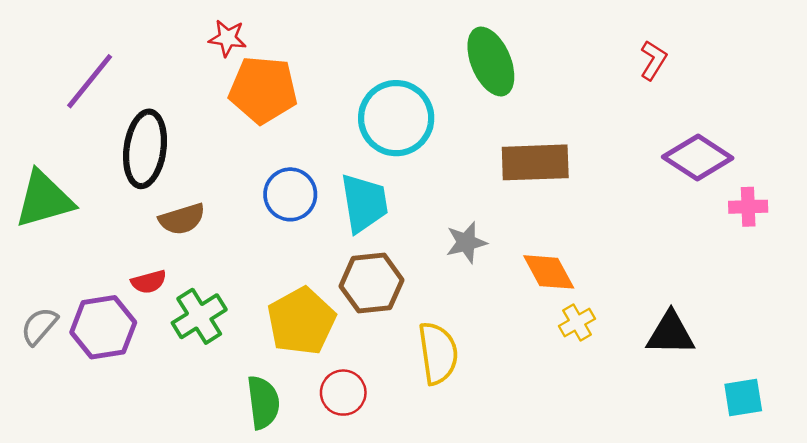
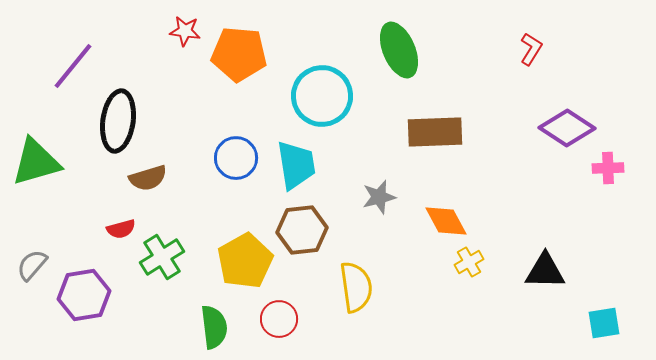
orange pentagon: (263, 90) -> (239, 54), moved
purple hexagon: (103, 327) -> (84, 295), moved

